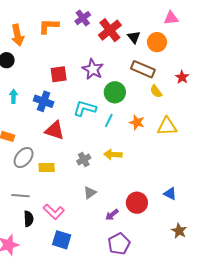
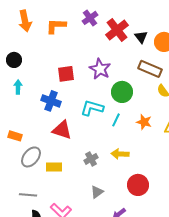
orange arrow: (18, 35) -> (25, 21), moved
cyan arrow: (14, 96) -> (18, 87), moved
red circle: (137, 203) -> (138, 185), moved

